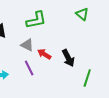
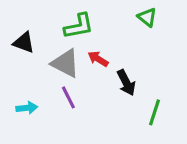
gray triangle: (27, 45) -> (65, 63), size x1.5
red arrow: (44, 54) -> (98, 59), moved

